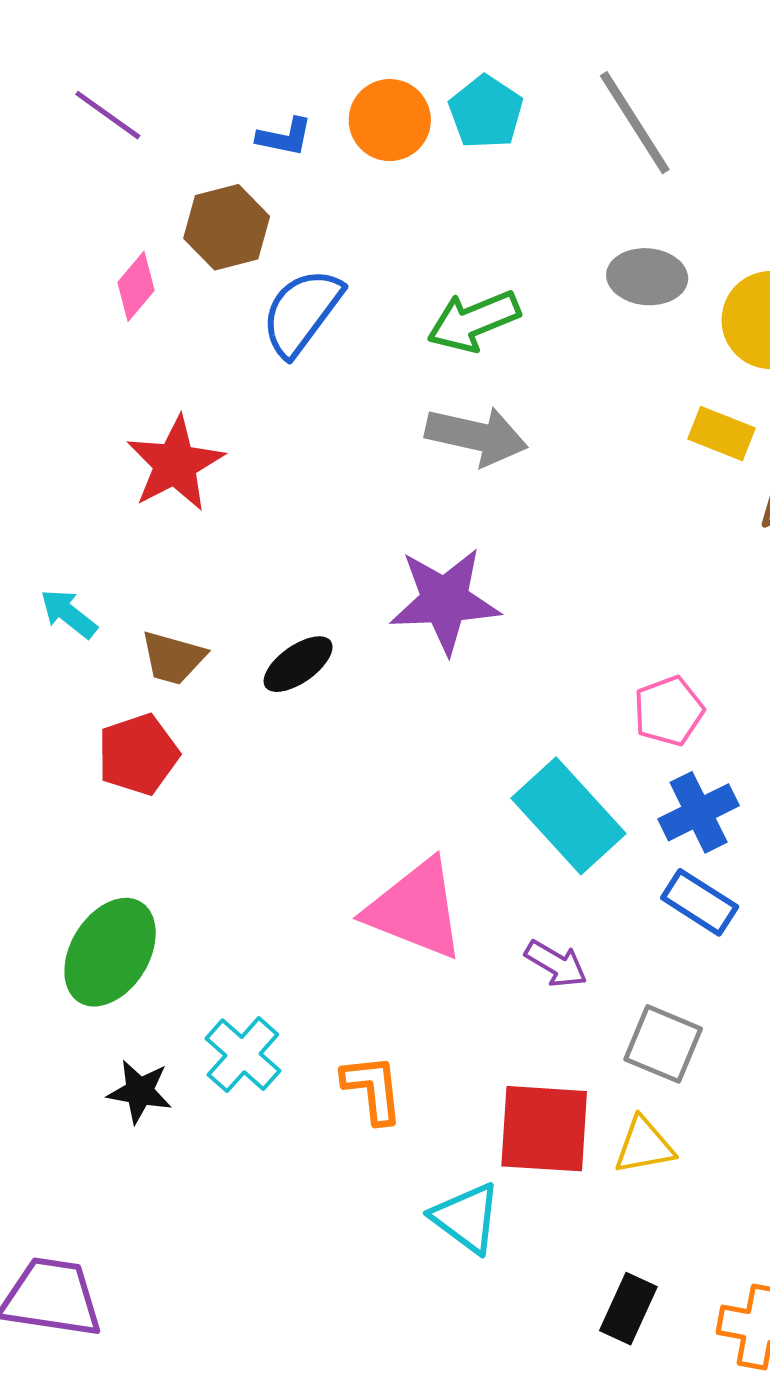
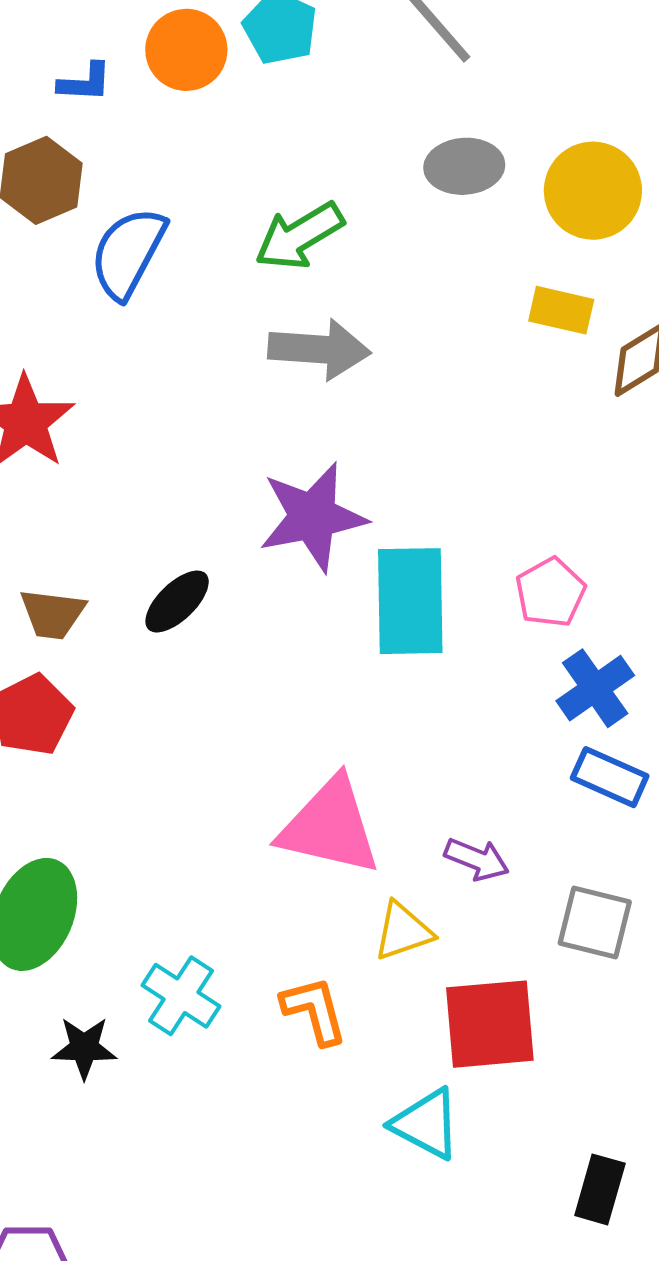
cyan rectangle: (568, 816) -> (410, 601), moved, turned 50
yellow triangle: (644, 1146) -> (403, 931), moved

